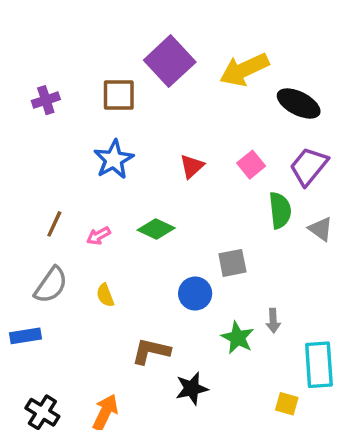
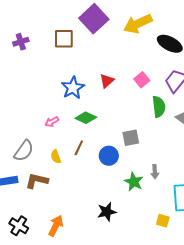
blue star: (114, 159) -> (73, 88), moved
brown line: (54, 224) -> (79, 148), moved
brown L-shape: (151, 351) -> (37, 181), moved

